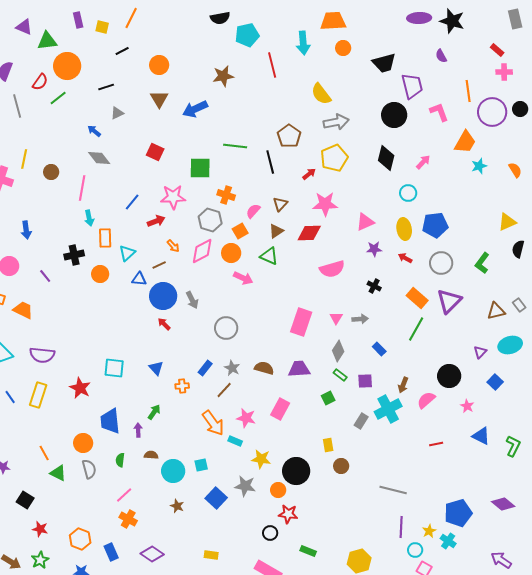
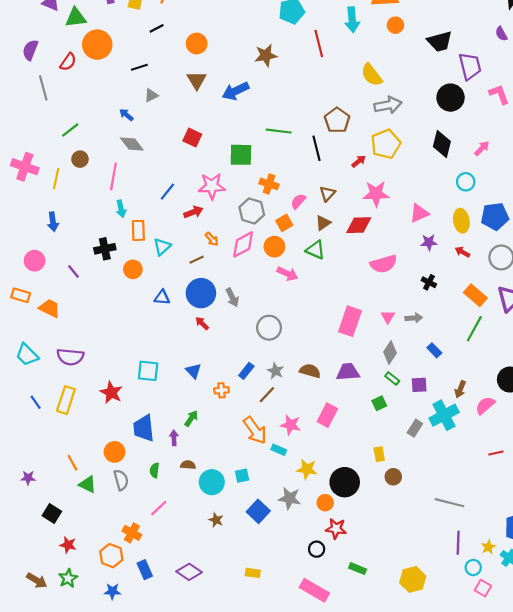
green line: (58, 98) -> (70, 130), moved
yellow line: (24, 159) -> (56, 179), moved
blue triangle: (139, 279) -> (162, 297), moved
orange cross: (128, 519) -> (132, 533), moved

